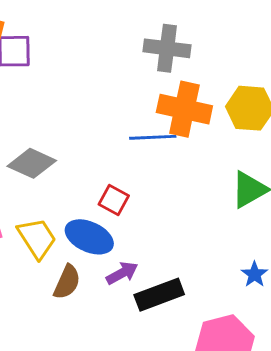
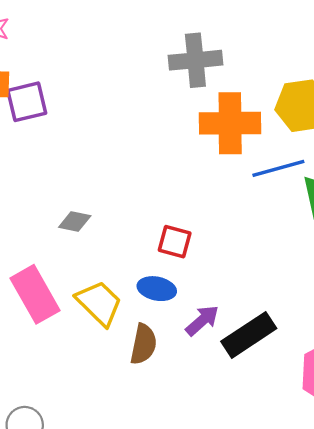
blue line: (153, 137) -> (278, 168), moved
gray diamond: (32, 163) -> (75, 222), size x0.6
blue ellipse: (89, 237) -> (157, 289), size x0.7

